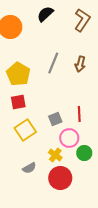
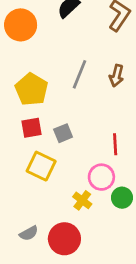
gray square: (55, 119) -> (63, 133), moved
yellow square: (25, 130) -> (41, 166), turned -30
gray semicircle: (29, 168) -> (29, 233), moved
red circle: (60, 178) -> (64, 239), moved

